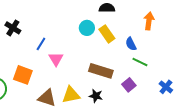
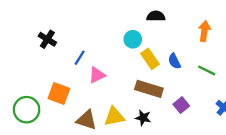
yellow rectangle: (107, 34) -> (150, 59), moved
blue semicircle: (131, 44) -> (174, 61), moved
pink triangle: (56, 59) -> (97, 75), turned 35
green line: (140, 62) -> (207, 70), moved

